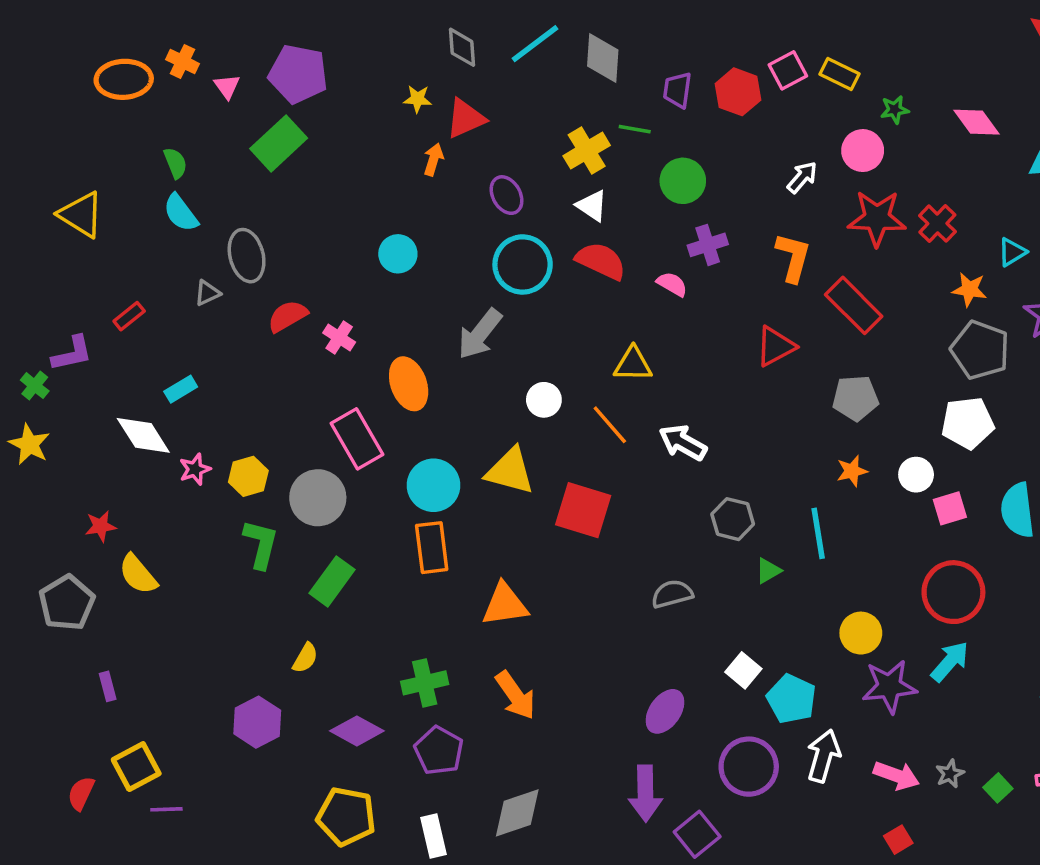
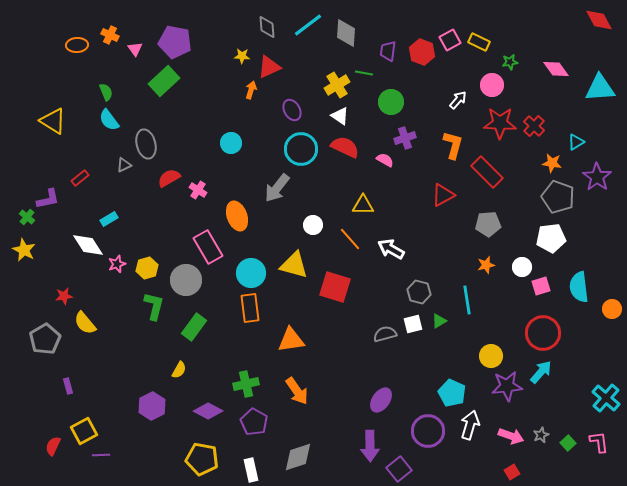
orange ellipse: (124, 79) -> (77, 45), size x0.7
white square: (743, 670) -> (413, 324), moved, turned 36

